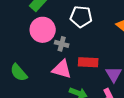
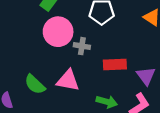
pink triangle: (62, 69) -> (68, 81), moved

